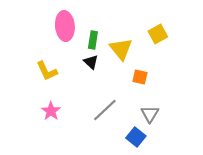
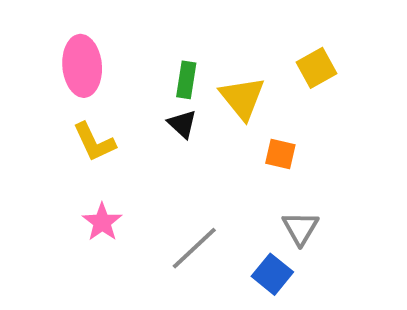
pink ellipse: (65, 26) -> (82, 66), moved
gray line: (105, 110) -> (194, 248), moved

